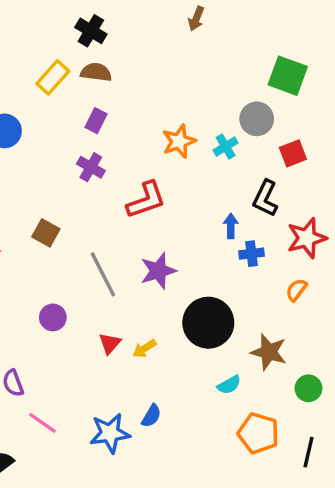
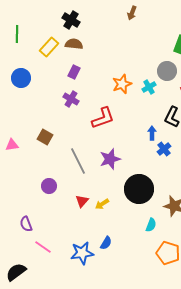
blue cross: (251, 254) -> (164, 149), turned -32
cyan semicircle: (229, 385) -> (151, 225), turned -40

